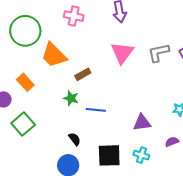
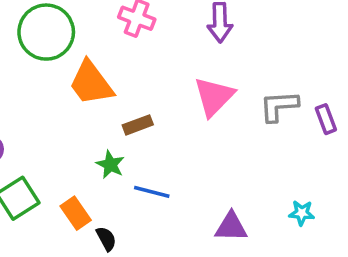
orange rectangle: (25, 82) -> (76, 213), moved

